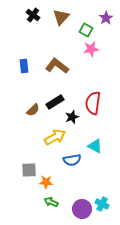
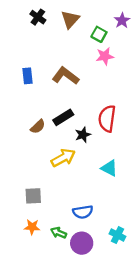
blue semicircle: (72, 160) -> (83, 212), moved
orange star: (46, 182) -> (32, 227), moved
purple circle: (82, 209) -> (82, 243), moved

